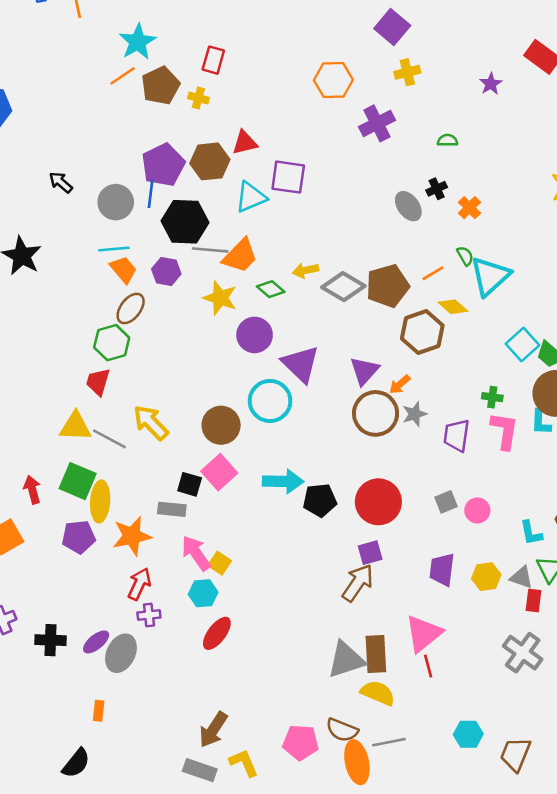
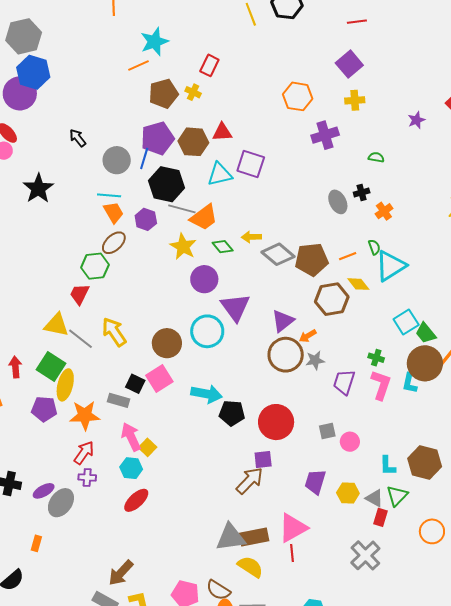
brown pentagon: (160, 86) -> (163, 94), moved
brown rectangle: (376, 654) -> (254, 537), turned 72

